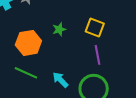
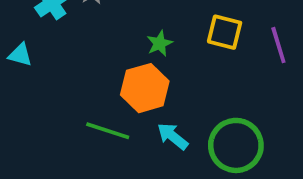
orange hexagon: (28, 43) -> (145, 88), moved
purple line: (98, 55) -> (278, 45), moved

